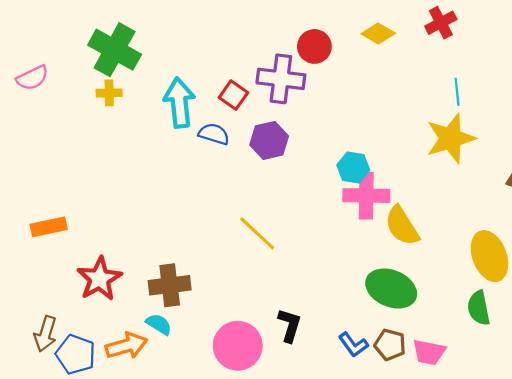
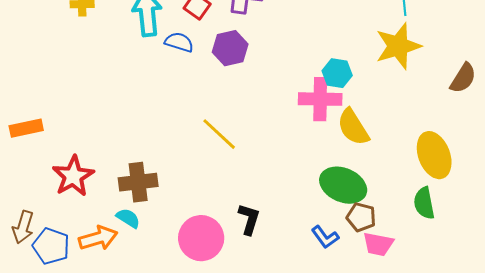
cyan hexagon: (353, 167) -> (337, 73), moved
blue L-shape: (353, 345) -> (325, 237), moved
brown pentagon: (390, 345) -> (361, 217), moved

